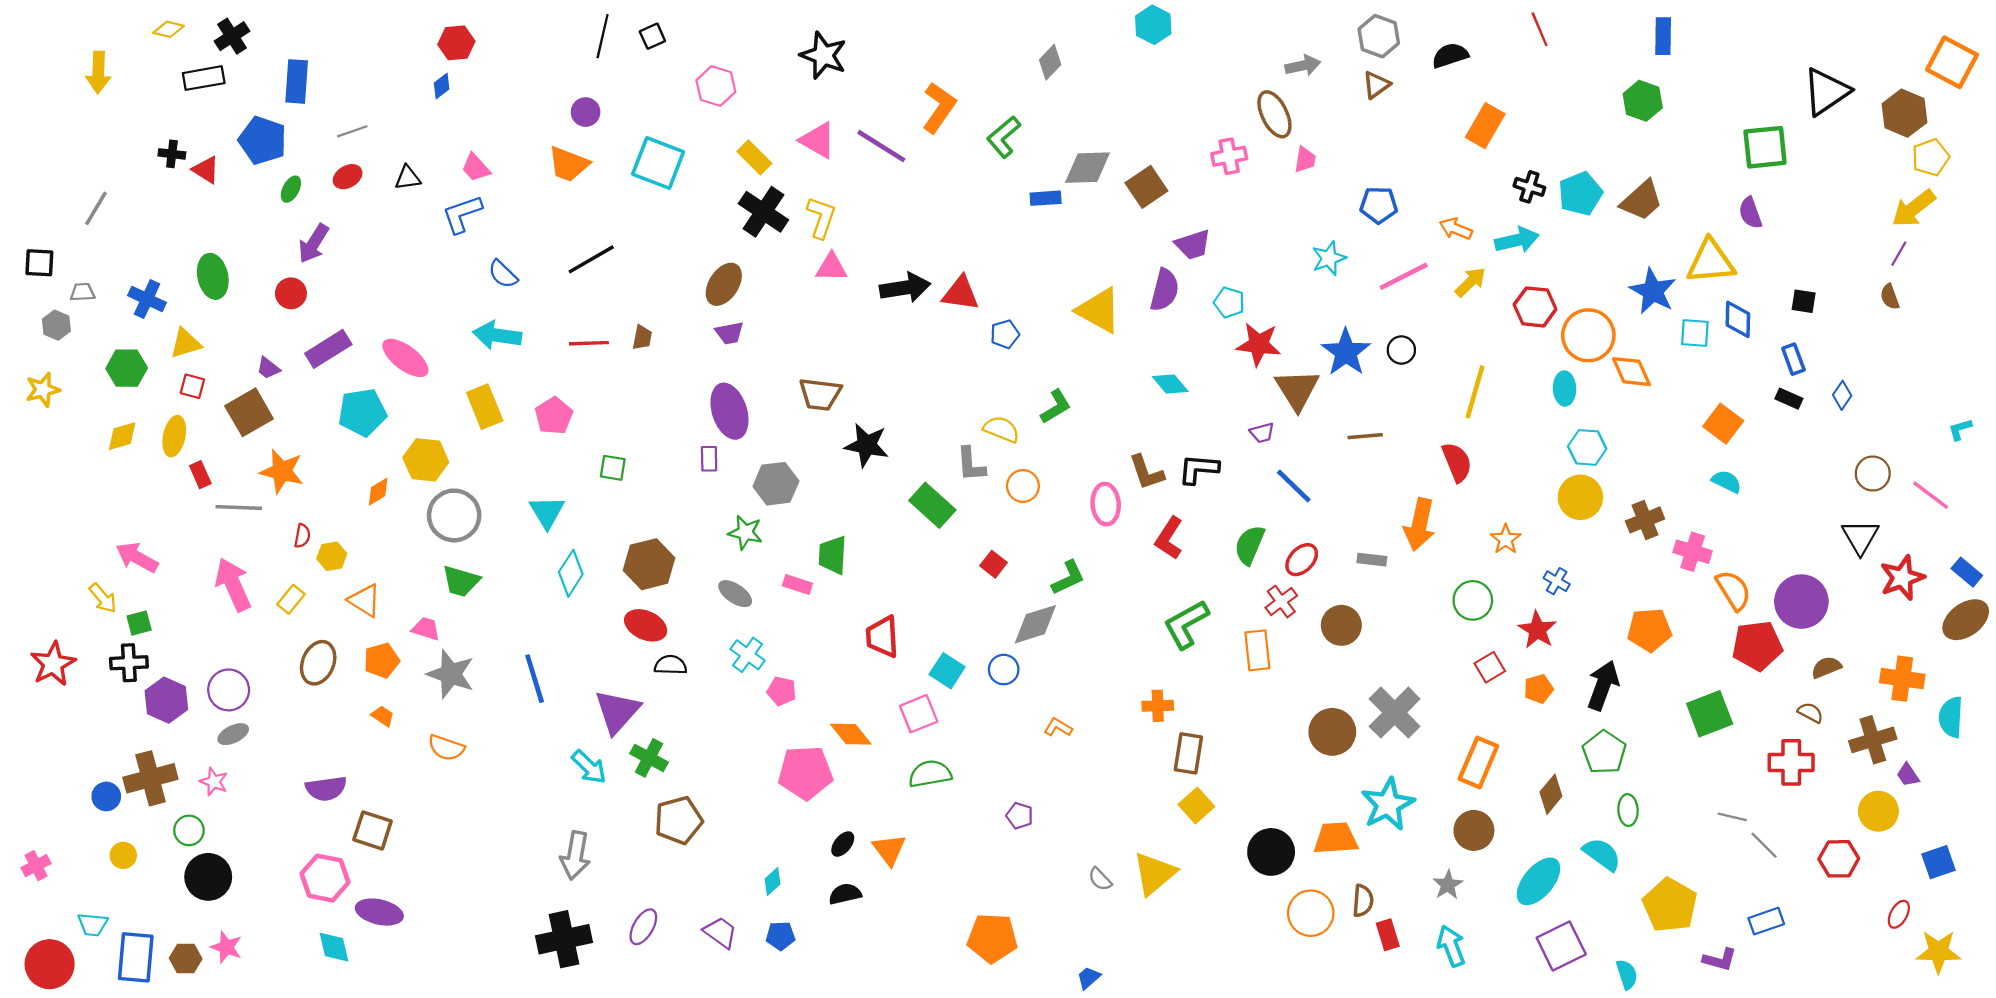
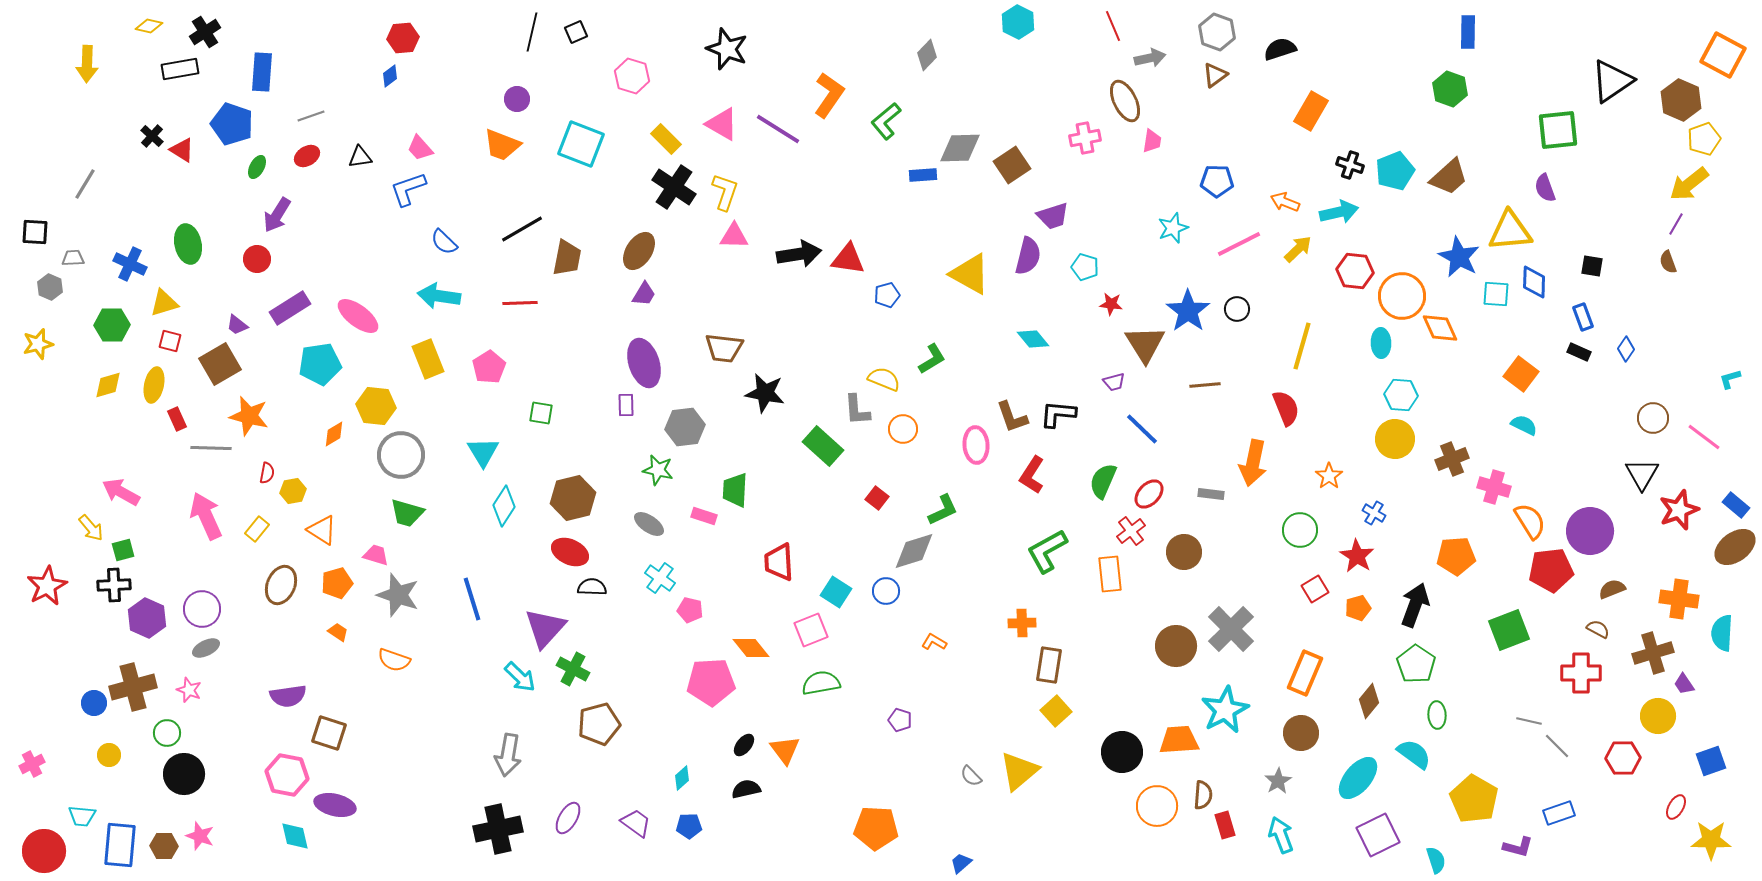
red line: (1540, 29) -> (1113, 26), moved
black cross: (172, 154) -> (152, 136), turned 35
purple trapezoid: (729, 333) -> (644, 294), turned -48
brown trapezoid: (642, 338) -> (567, 258), moved, size x1.6
red star: (1259, 344) -> (1111, 304), size x0.6

